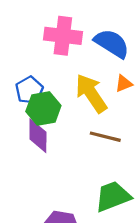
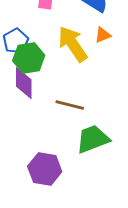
brown line: (105, 137) -> (70, 105), moved

